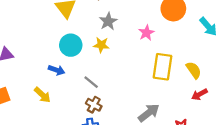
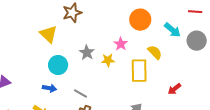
gray star: (108, 21) -> (87, 52), moved
yellow star: (101, 45) -> (108, 60), moved
yellow semicircle: (194, 70) -> (155, 52), moved

